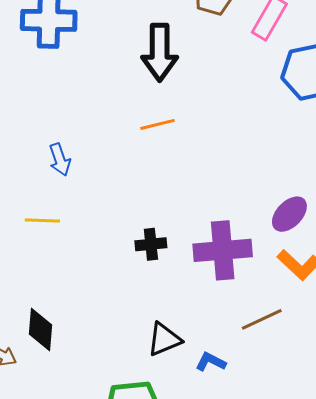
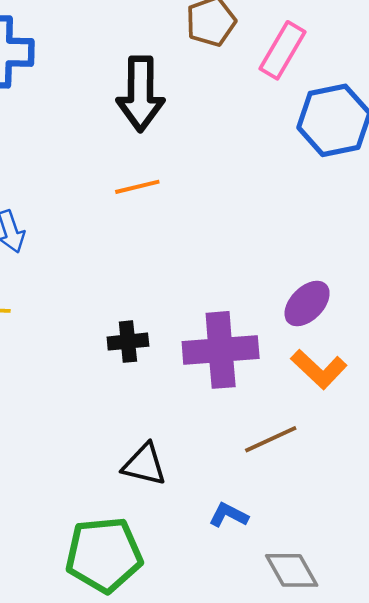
black triangle: (164, 339) -> (144, 465), turned 36
blue L-shape: (211, 362) -> (229, 515), moved

